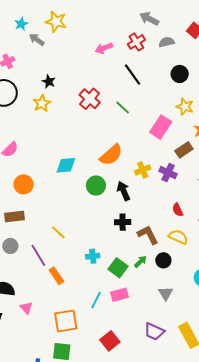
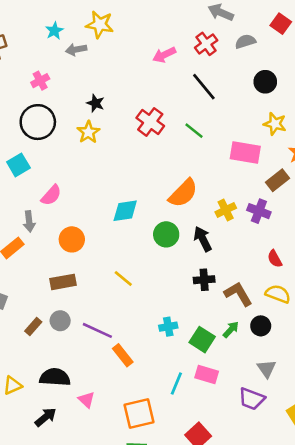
gray arrow: (37, 40) -> (76, 50), turned -42
pink rectangle: (161, 127) -> (245, 153), turned 70
yellow line: (58, 232) -> (123, 279), moved
purple line: (38, 255) -> (97, 330), turned -30
pink rectangle: (120, 295) -> (207, 375), turned 36
purple trapezoid: (154, 332) -> (252, 399), moved

